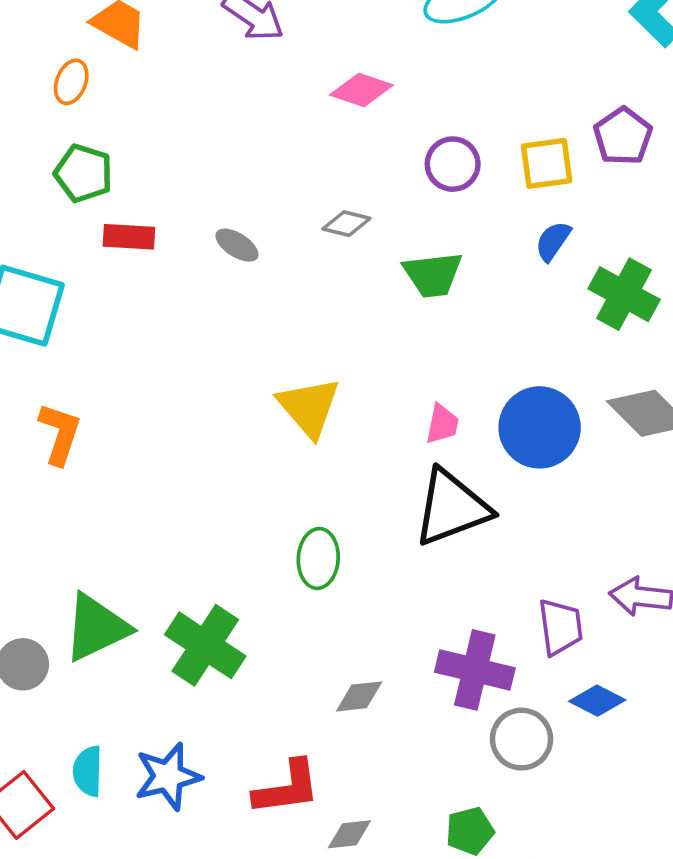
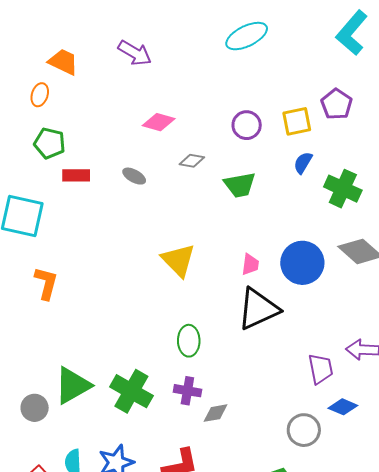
pink diamond: (361, 90) -> (159, 122), moved
purple cross: (475, 670) -> (187, 391), moved, size x0.7

